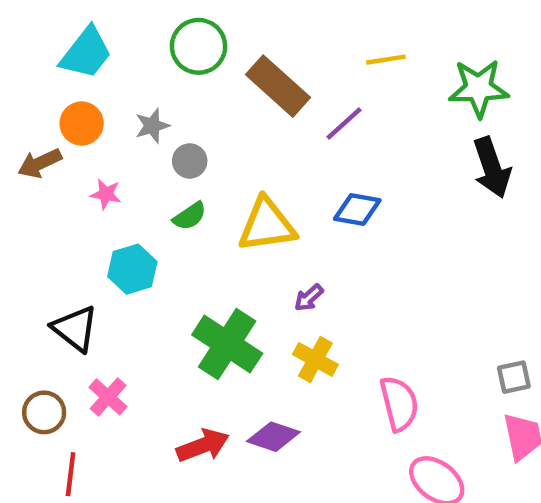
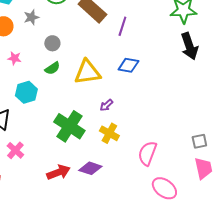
purple line: (344, 123) -> (122, 26), turned -30
gray star: (152, 126) -> (31, 17), moved
pink semicircle: (399, 404) -> (147, 153), turned -145

